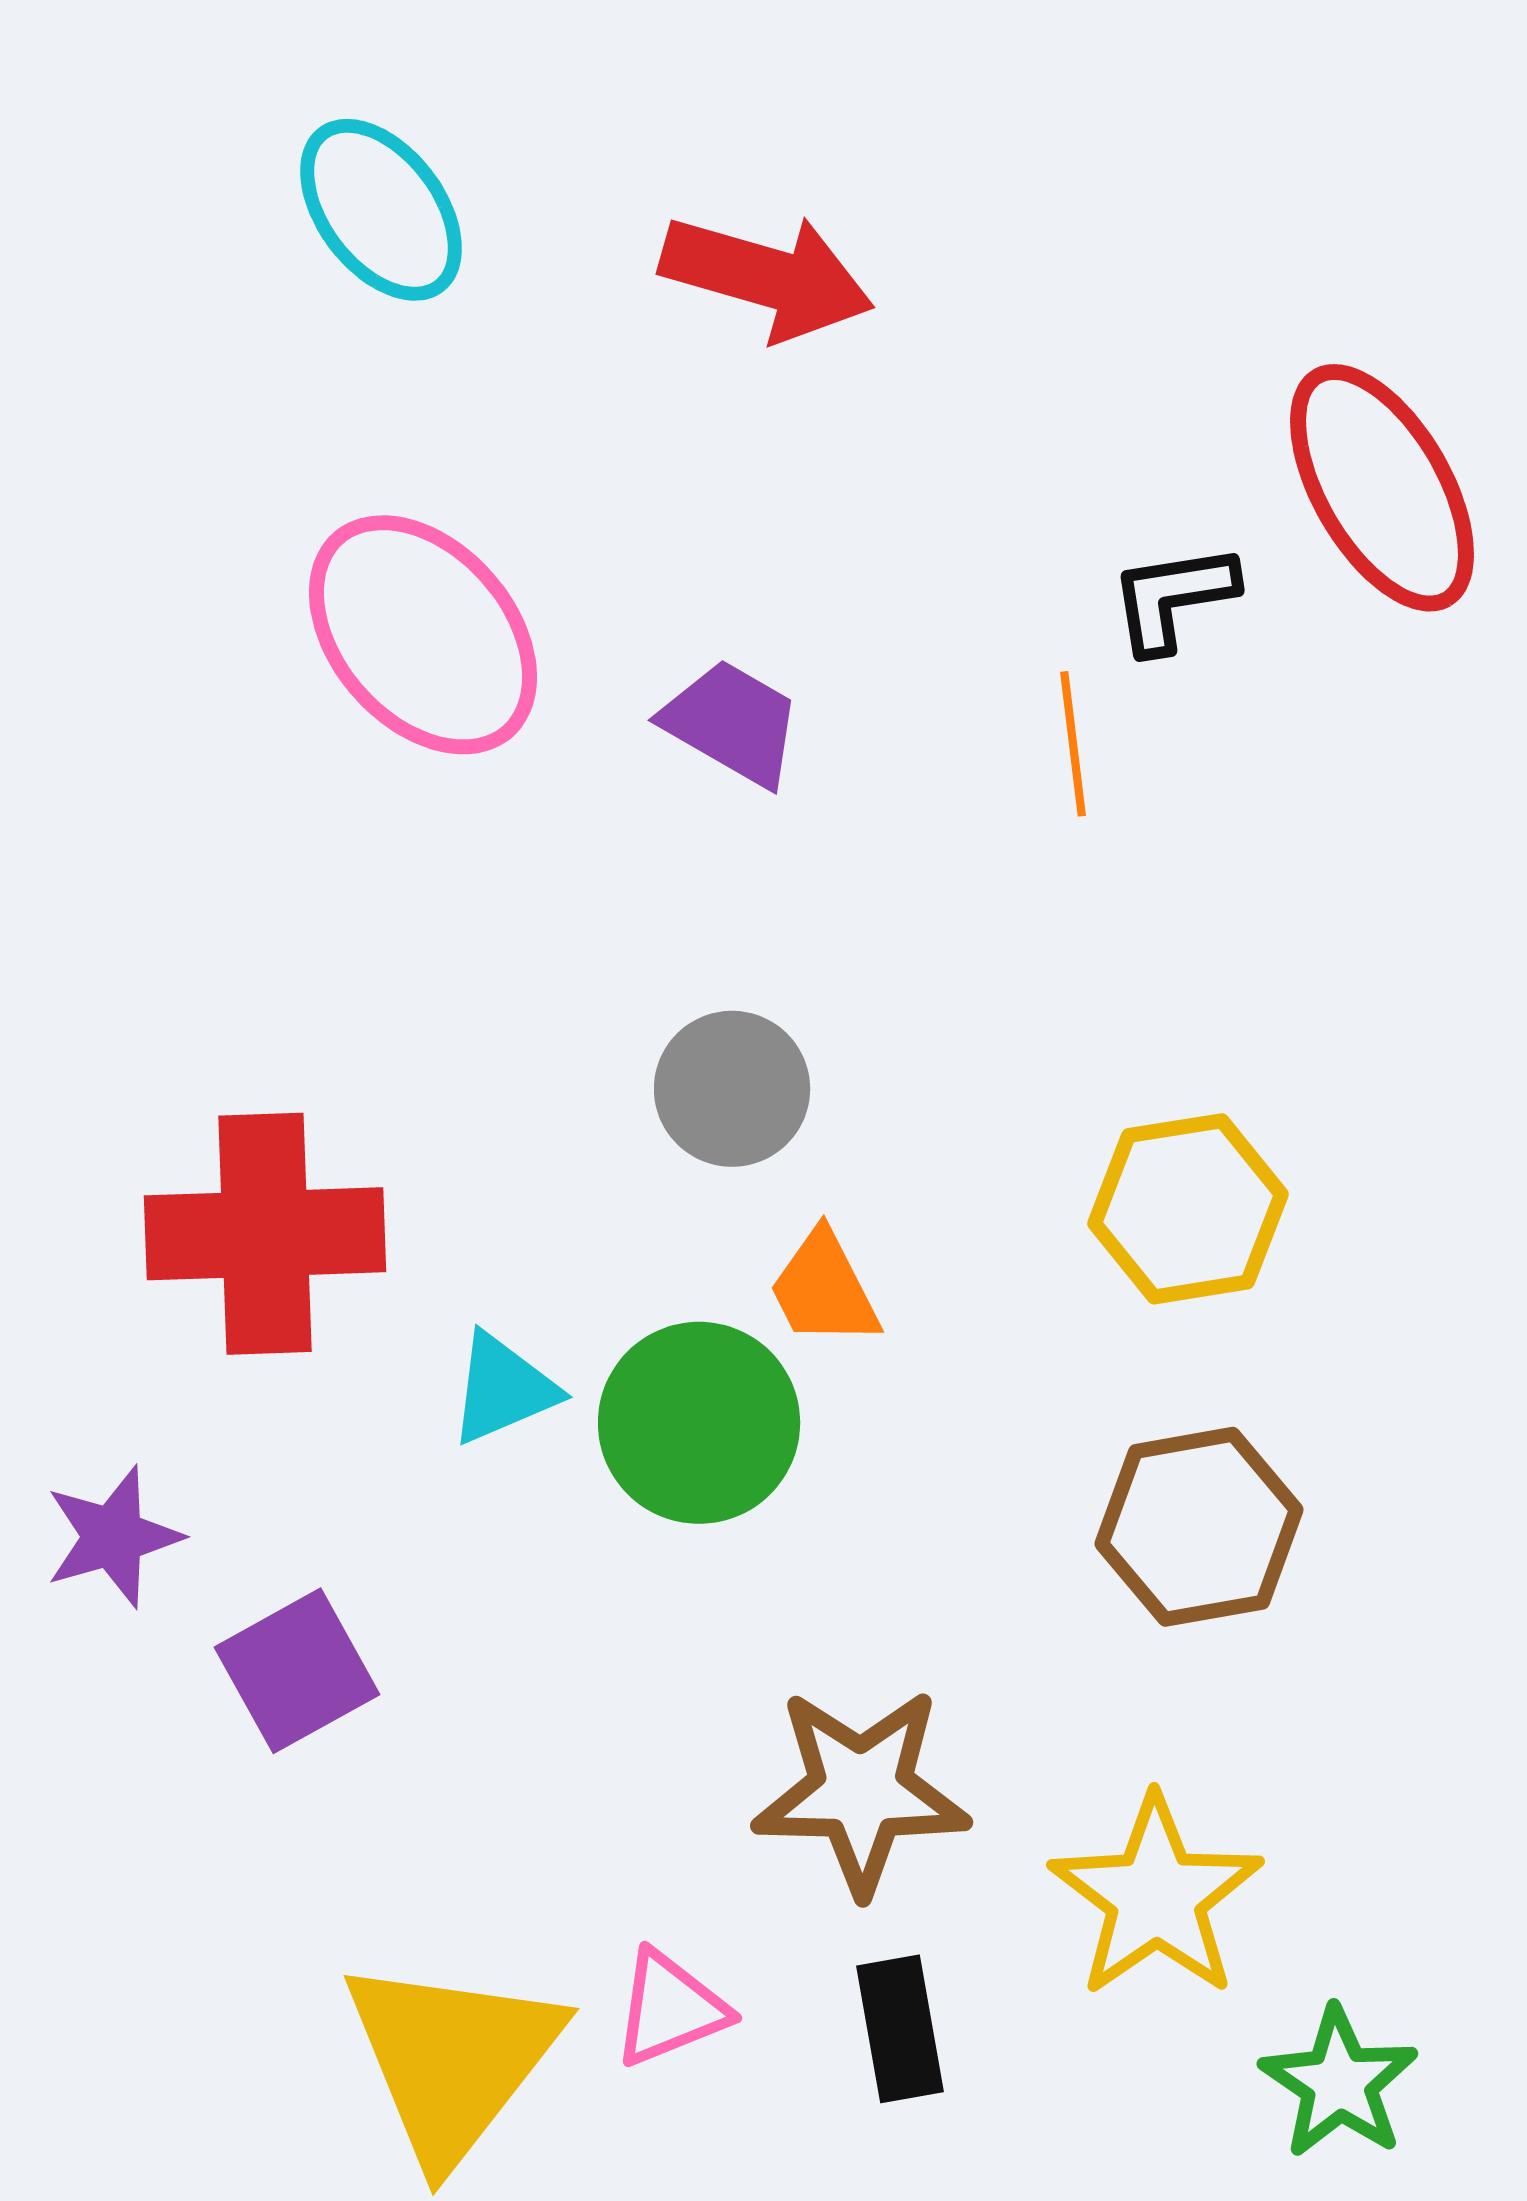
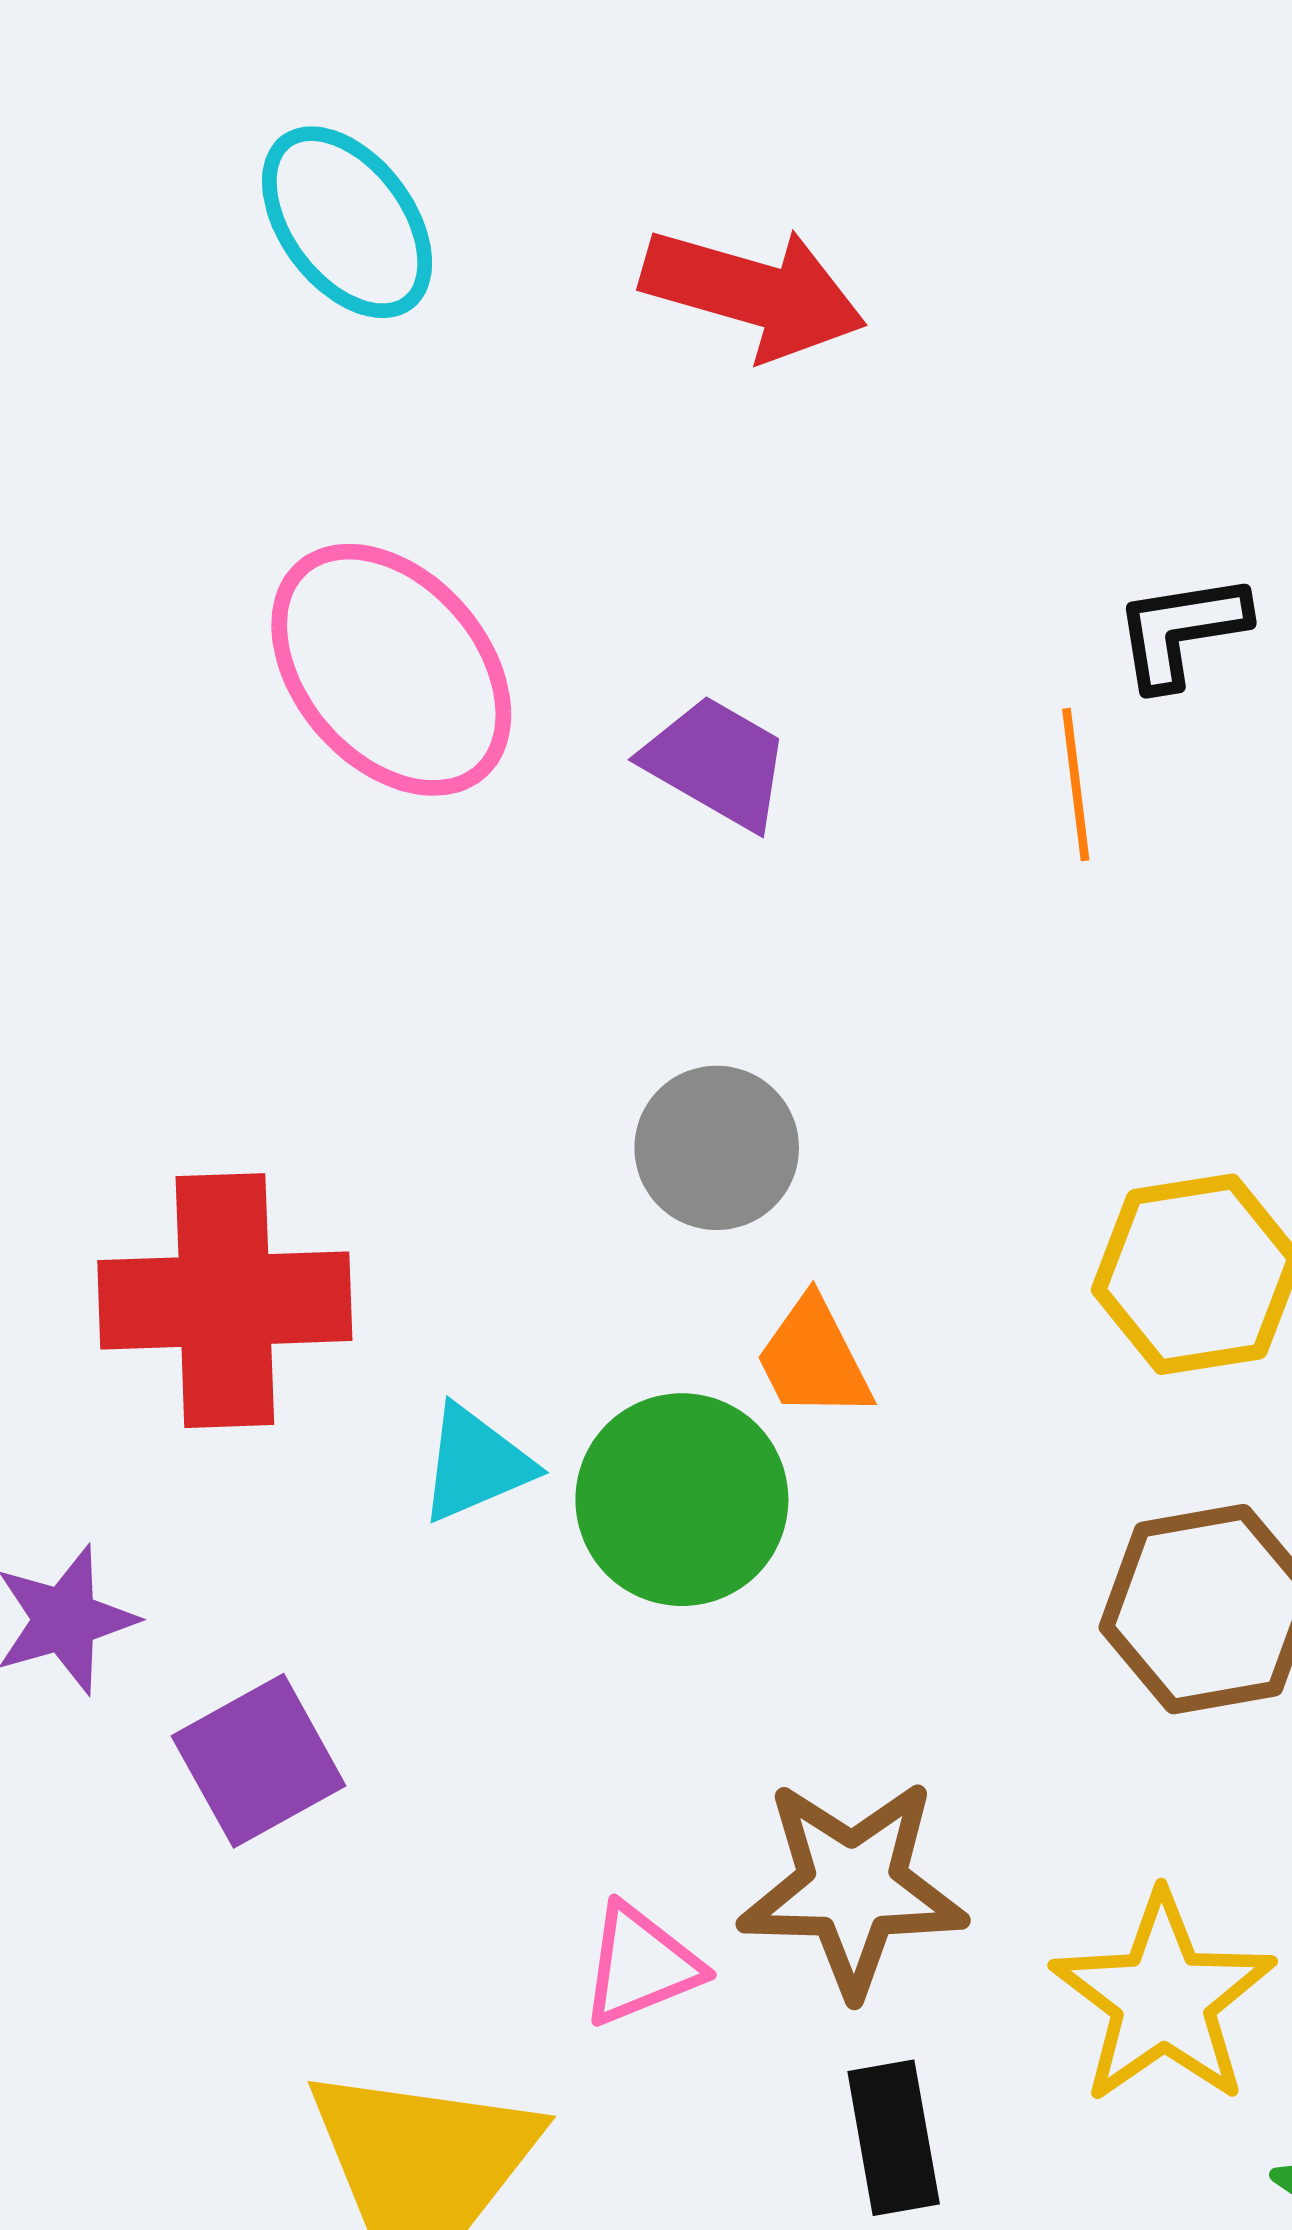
pink triangle: (670, 2009) -> (641, 1965), moved

